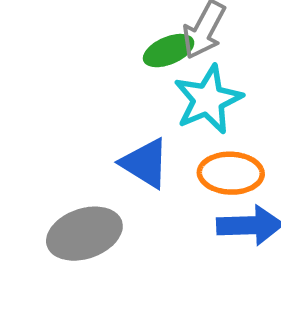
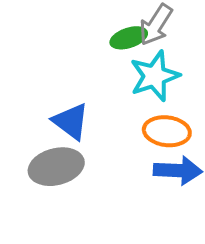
blue triangle: (145, 163) -> (71, 121), moved

